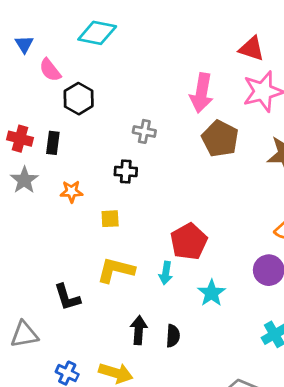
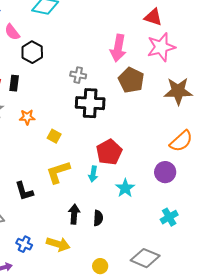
black cross: (126, 172) -> (90, 103), moved, size x1.8
yellow square: (110, 219) -> (54, 136), turned 32
yellow L-shape: (116, 270) -> (58, 172), turned -32

